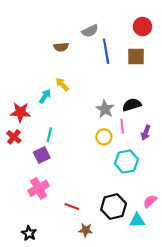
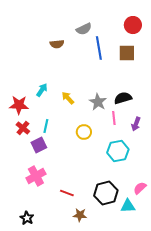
yellow arrow: (62, 84) -> (68, 98), moved
red cross: (14, 137) -> (23, 128), moved
yellow circle: (104, 137) -> (84, 132), moved

